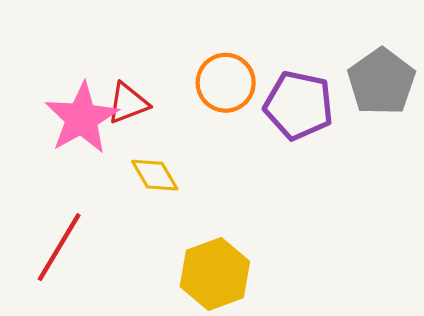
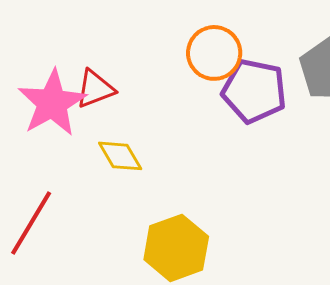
orange circle: (226, 83) -> (214, 53), moved

